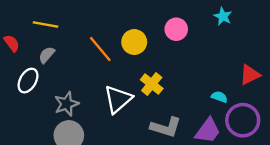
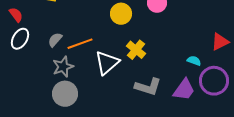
orange line: (100, 49) -> (80, 44), moved, turned -70
gray semicircle: (47, 55) -> (55, 40), moved
white ellipse: (28, 81) -> (20, 39), moved

